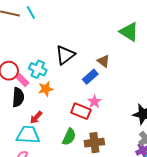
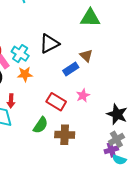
green triangle: (129, 32) -> (90, 18), moved, turned -40
pink star: (94, 102) -> (83, 95), moved
red arrow: (36, 117) -> (11, 101), turned -48

